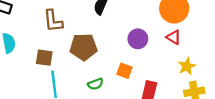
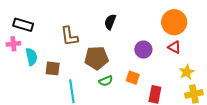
brown square: (44, 58) -> (53, 68), moved
green semicircle: (95, 84) -> (106, 81), moved

